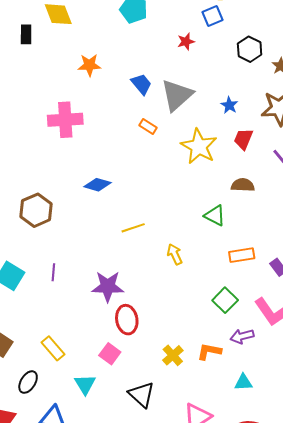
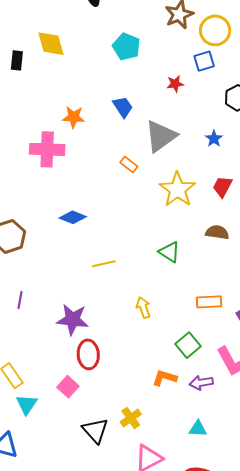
orange star: (89, 65) -> (74, 117), moved
blue trapezoid: (141, 84) -> (123, 107), moved
blue star: (229, 105) -> (214, 139), moved
green triangle: (215, 216) -> (169, 252), moved
yellow arrow: (175, 254) -> (143, 308), moved
orange L-shape: (209, 351) -> (165, 378), moved
yellow cross: (173, 355) -> (131, 418), moved
cyan triangle: (85, 384) -> (27, 404), moved

